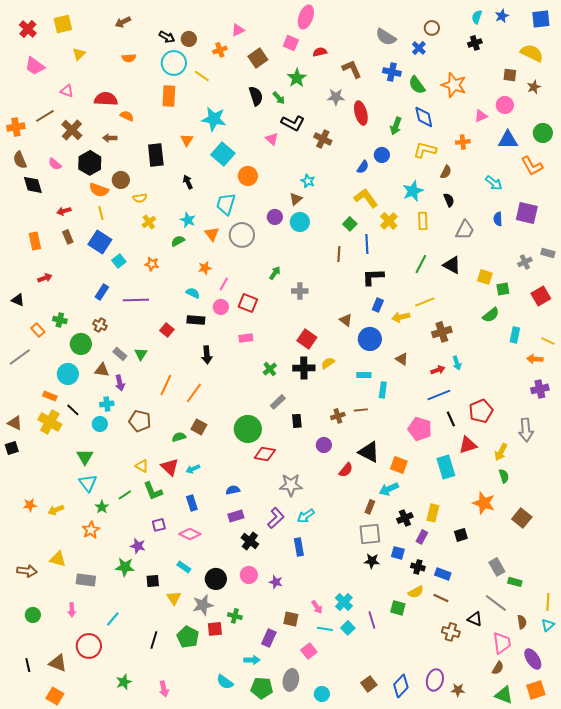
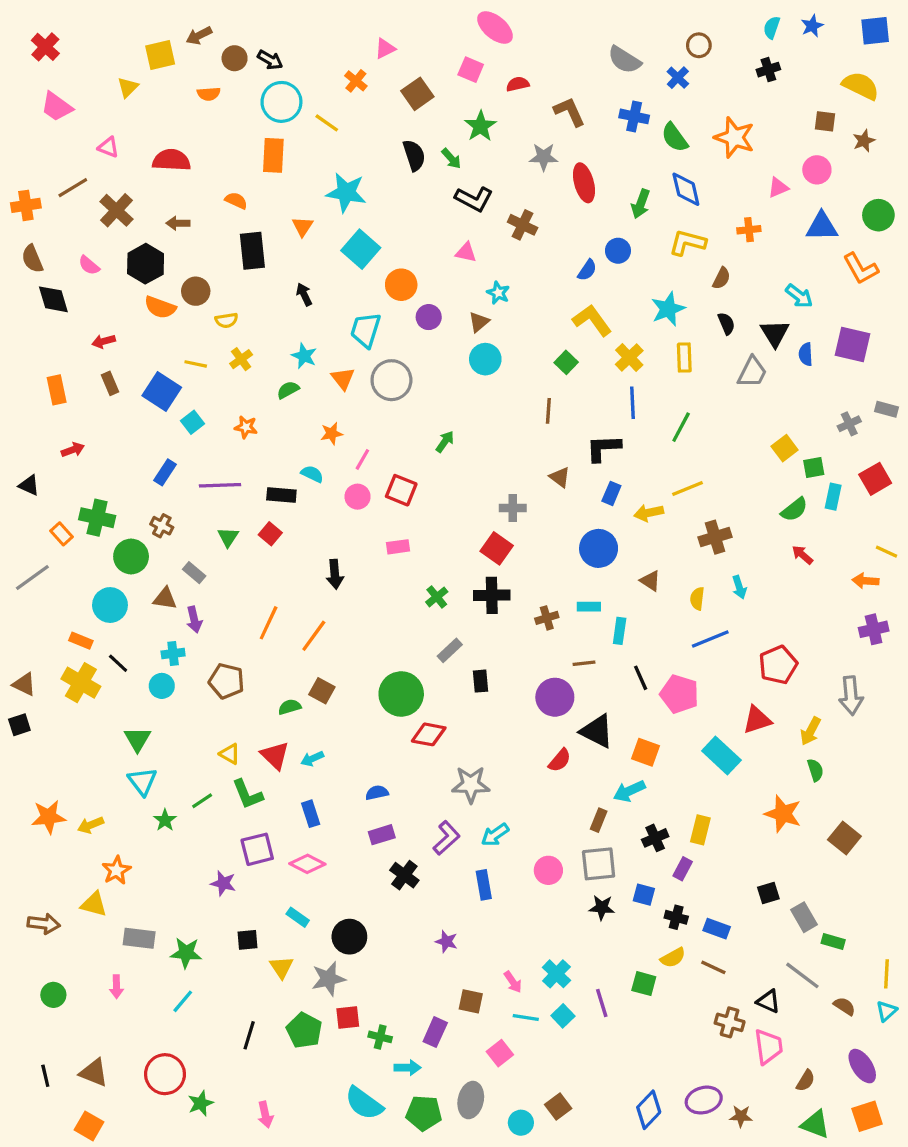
pink ellipse: (306, 17) -> (495, 27), turned -70
yellow square: (63, 24) -> (160, 55), moved
brown circle: (189, 39) -> (235, 58), moved
orange cross: (220, 50) -> (356, 81), turned -32
orange semicircle: (127, 116) -> (236, 201), moved
pink triangle: (272, 139) -> (466, 252), moved, turned -32
yellow line: (101, 213) -> (196, 364), moved, turned -64
purple circle: (275, 217) -> (429, 317), moved
blue line: (367, 244) -> (633, 403), moved
black triangle: (452, 265) -> (775, 333), moved, turned 30
yellow square: (485, 277) -> (785, 448), turned 35
gray cross: (300, 291) -> (513, 508), moved
green cross: (60, 320) -> (97, 518), size x1.5
black rectangle: (196, 320) -> (281, 495), moved
brown triangle: (346, 320) -> (560, 477), moved
cyan rectangle: (515, 335) -> (833, 497), moved
green triangle: (141, 354) -> (228, 537), moved
yellow semicircle: (328, 363) -> (697, 599), moved, turned -48
red arrow: (438, 370) -> (802, 555), moved, turned -120
brown cross: (338, 416) -> (547, 618), moved
black line: (451, 419) -> (641, 678), moved
purple circle: (324, 445) -> (555, 697), moved, size x1.5
cyan rectangle: (446, 467) -> (721, 755), turned -30
orange star: (30, 505) -> (49, 817), size x1.5
purple square: (159, 525) -> (257, 849), size x1.5
orange star: (91, 530) -> (116, 870), moved
black square: (461, 535) -> (768, 893), moved
green star: (125, 567) -> (186, 953), moved
pink circle: (249, 575) -> (548, 870), moved
green cross: (235, 616) -> (380, 1037), moved
brown semicircle: (522, 622) -> (844, 1006), turned -48
pink trapezoid: (502, 643) -> (768, 1047), moved
red circle: (89, 646) -> (165, 1074), moved
purple ellipse: (435, 680) -> (704, 1100), turned 60
cyan semicircle: (225, 682) -> (364, 1103), size x1.4
brown square: (369, 684) -> (558, 1106), moved

